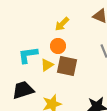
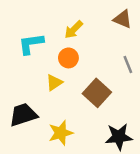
cyan L-shape: (28, 55) -> (31, 44), moved
brown square: (67, 66) -> (97, 93), moved, turned 30

